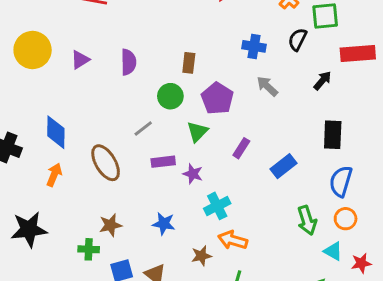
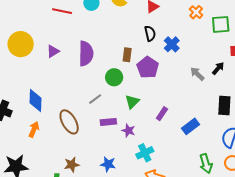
black semicircle: (298, 39) -> (150, 33), moved, turned 140
blue cross: (254, 46) -> (172, 44), turned 35
purple semicircle: (128, 62) -> (86, 53), size x1.4
gray arrow: (267, 86) -> (197, 74), moved
purple pentagon: (217, 98) -> (148, 67), moved

